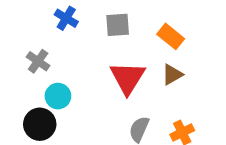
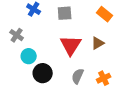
orange rectangle: (171, 36) -> (105, 14), moved
black circle: (40, 124) -> (43, 73), moved

